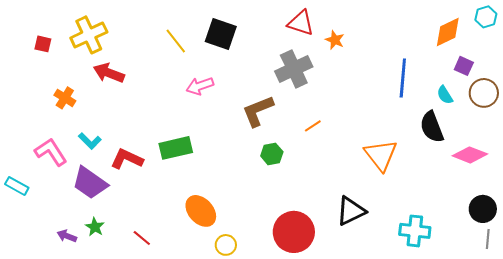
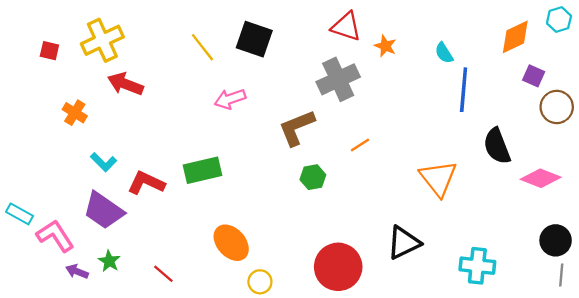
cyan semicircle: (445, 95) -> (444, 53), moved
pink L-shape: (51, 152) -> (55, 236), moved

